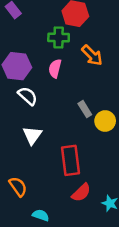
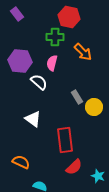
white semicircle: (28, 96) -> (39, 82), moved
white triangle: (32, 135) -> (33, 119), turned -30
orange semicircle: (18, 187) -> (21, 162), turned -30

